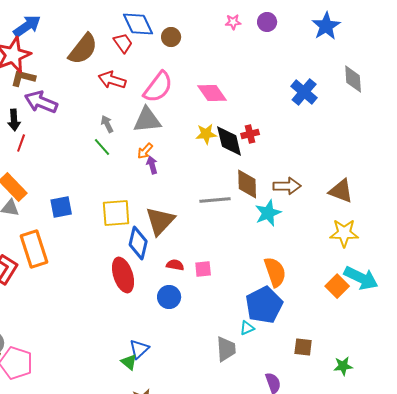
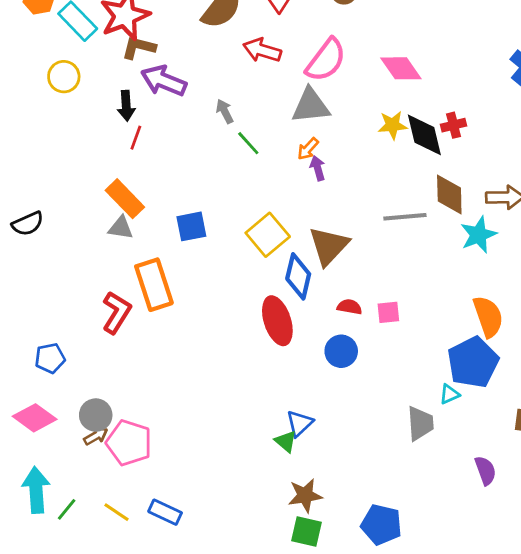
gray arrow: (107, 124) -> (225, 111), moved
yellow square: (116, 213) -> (268, 235), turned -36

